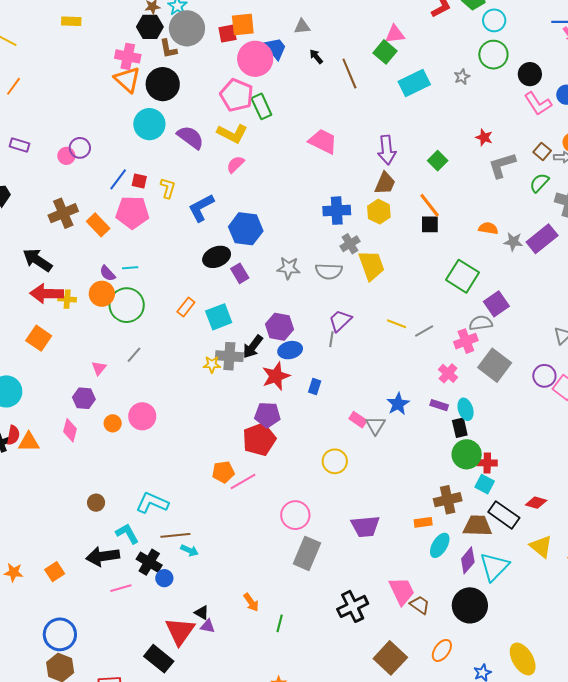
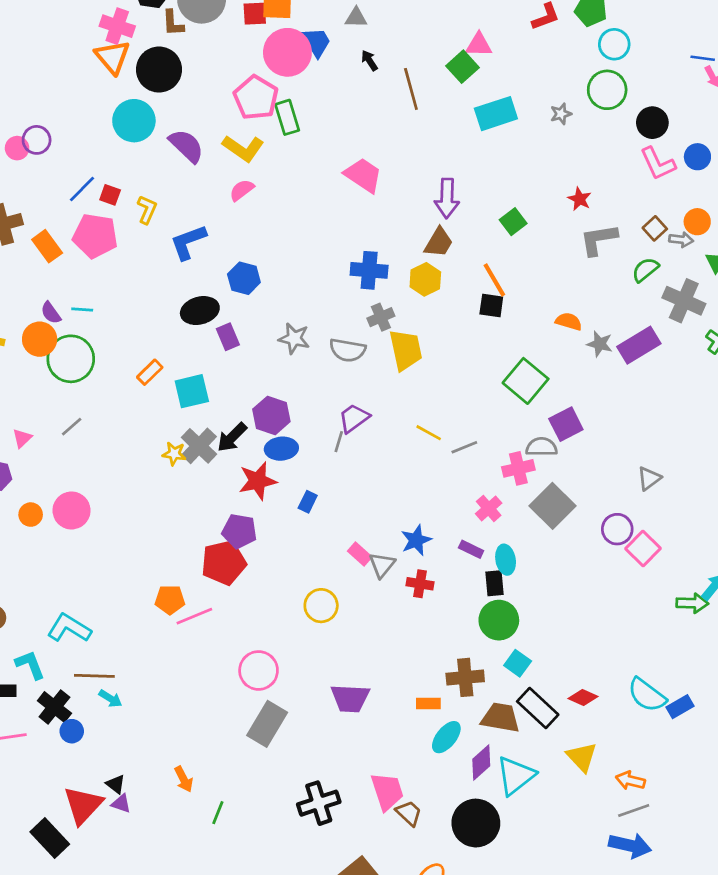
blue hexagon: (246, 229) -> (244, 278), size x0.7
gray cross: (229, 356) -> (199, 446), turned 32
red cross: (487, 463) -> (420, 584), moved

